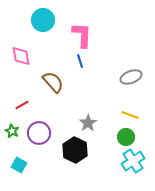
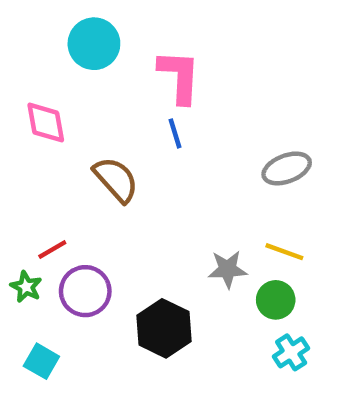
red line: (22, 105) -> (52, 250), moved
gray star: (88, 123) -> (228, 269), moved, turned 30
cyan cross: (133, 161) -> (291, 352), size x0.7

